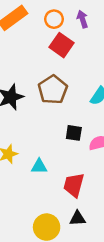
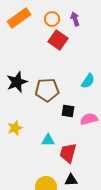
brown pentagon: (53, 90) -> (47, 90), moved, turned 30
cyan triangle: (39, 166) -> (48, 140), moved

